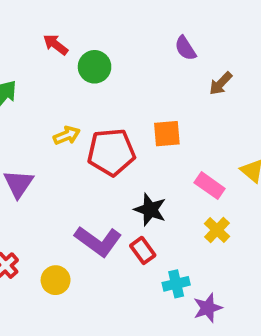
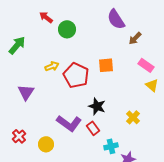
purple semicircle: (185, 48) -> (116, 19), size x1.5
red pentagon: (111, 152) -> (76, 75), turned 30
pink rectangle: (210, 186) -> (146, 65), moved

